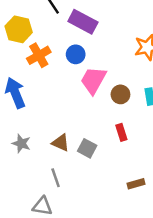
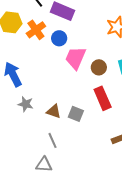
orange cross: (39, 55) -> (36, 30), moved
red rectangle: (121, 132) -> (103, 98), size x1.6
gray star: (21, 143) -> (26, 104), moved

